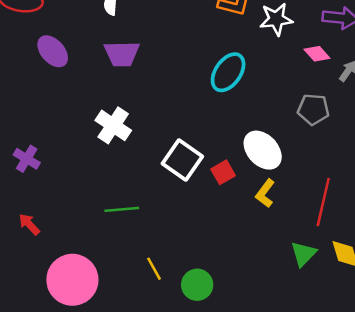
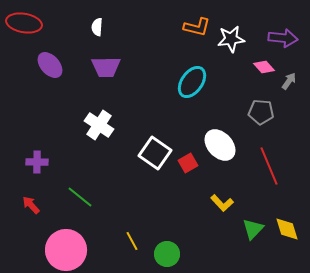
purple cross: (27, 159) -> (37, 162), moved, turned -30
yellow L-shape: (265, 193) -> (222, 203), moved, turned -80
red line: (323, 202) -> (269, 166), moved, turned -36
green line: (122, 209) -> (80, 197), moved, turned 44

